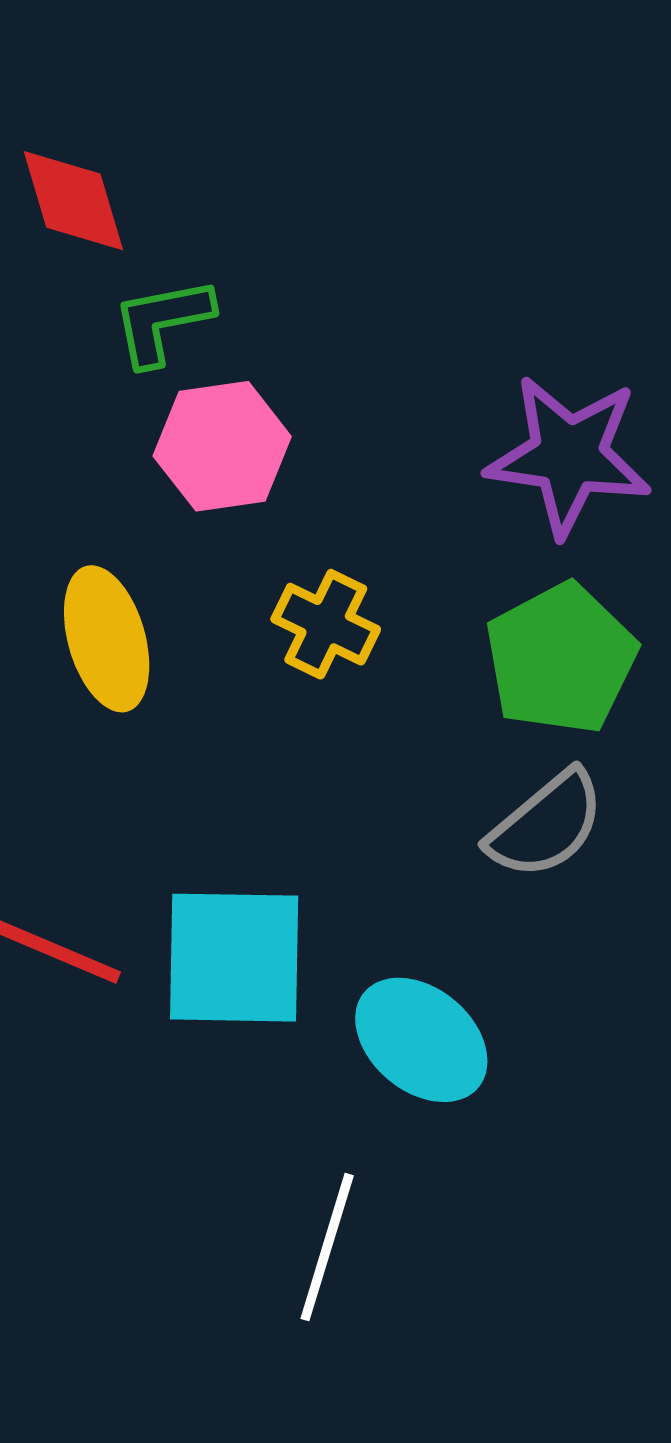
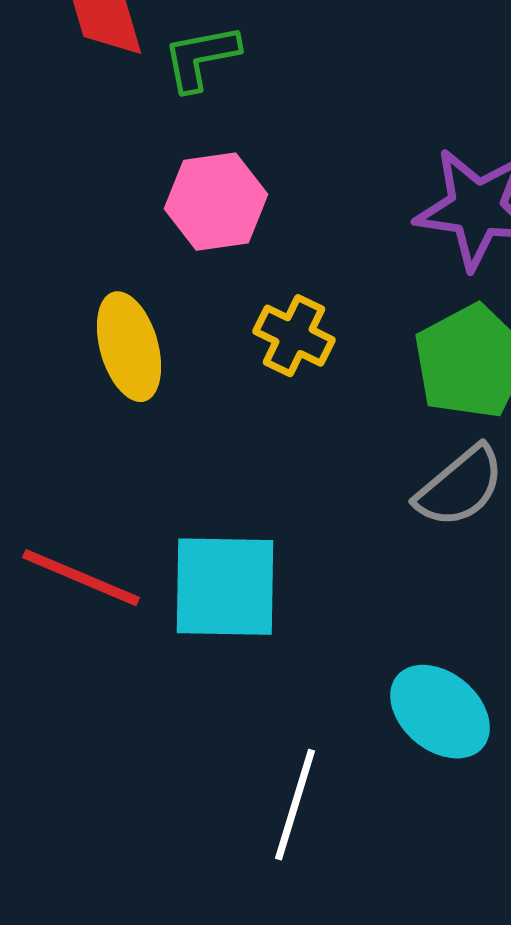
green L-shape: (162, 321) -> (201, 58), moved
cyan ellipse: (421, 1040) -> (440, 712), moved

